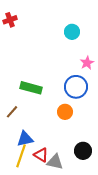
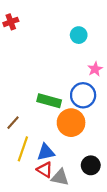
green rectangle: (31, 88) -> (49, 101), moved
orange circle: (65, 112) -> (71, 123), size x1.6
blue triangle: (25, 139) -> (46, 152), moved
yellow line: (21, 156) -> (23, 149), moved

